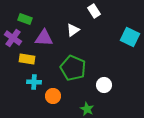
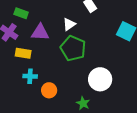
green pentagon: (73, 68) -> (73, 48), moved
white circle: (104, 85) -> (100, 79), size x1.5

